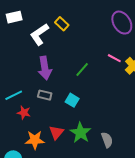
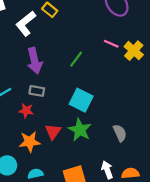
cyan square: (72, 100) -> (81, 100), moved, size x1.5
red star: (24, 113) -> (26, 111), moved
gray semicircle: (107, 140) -> (120, 133), moved

